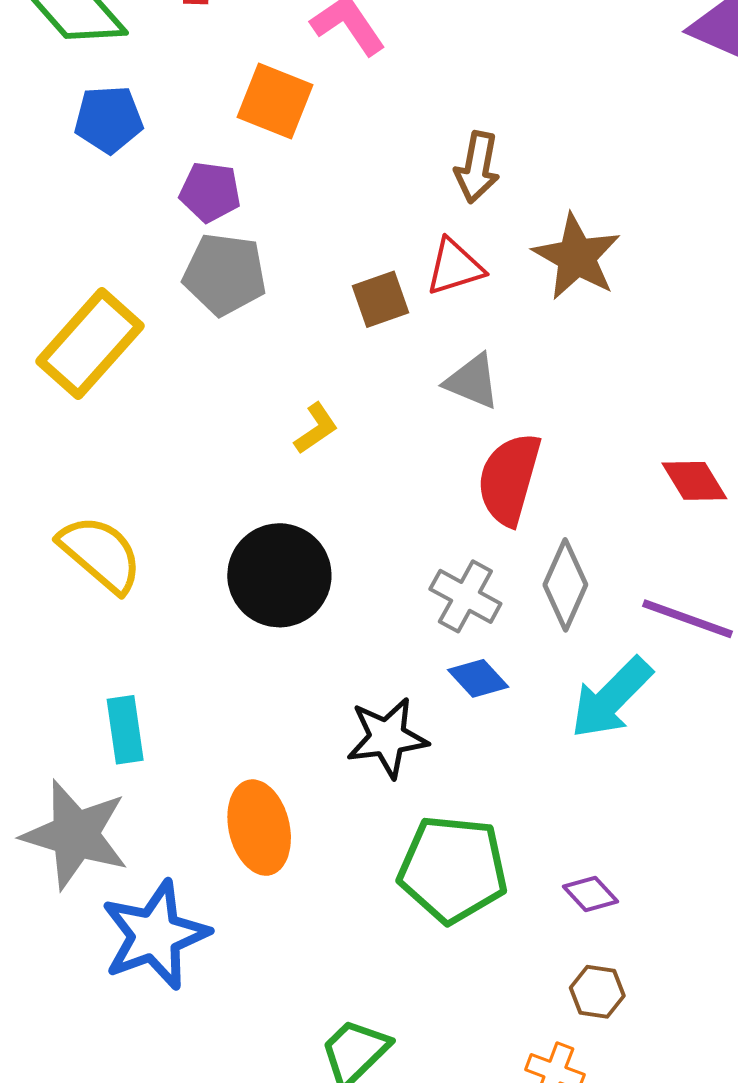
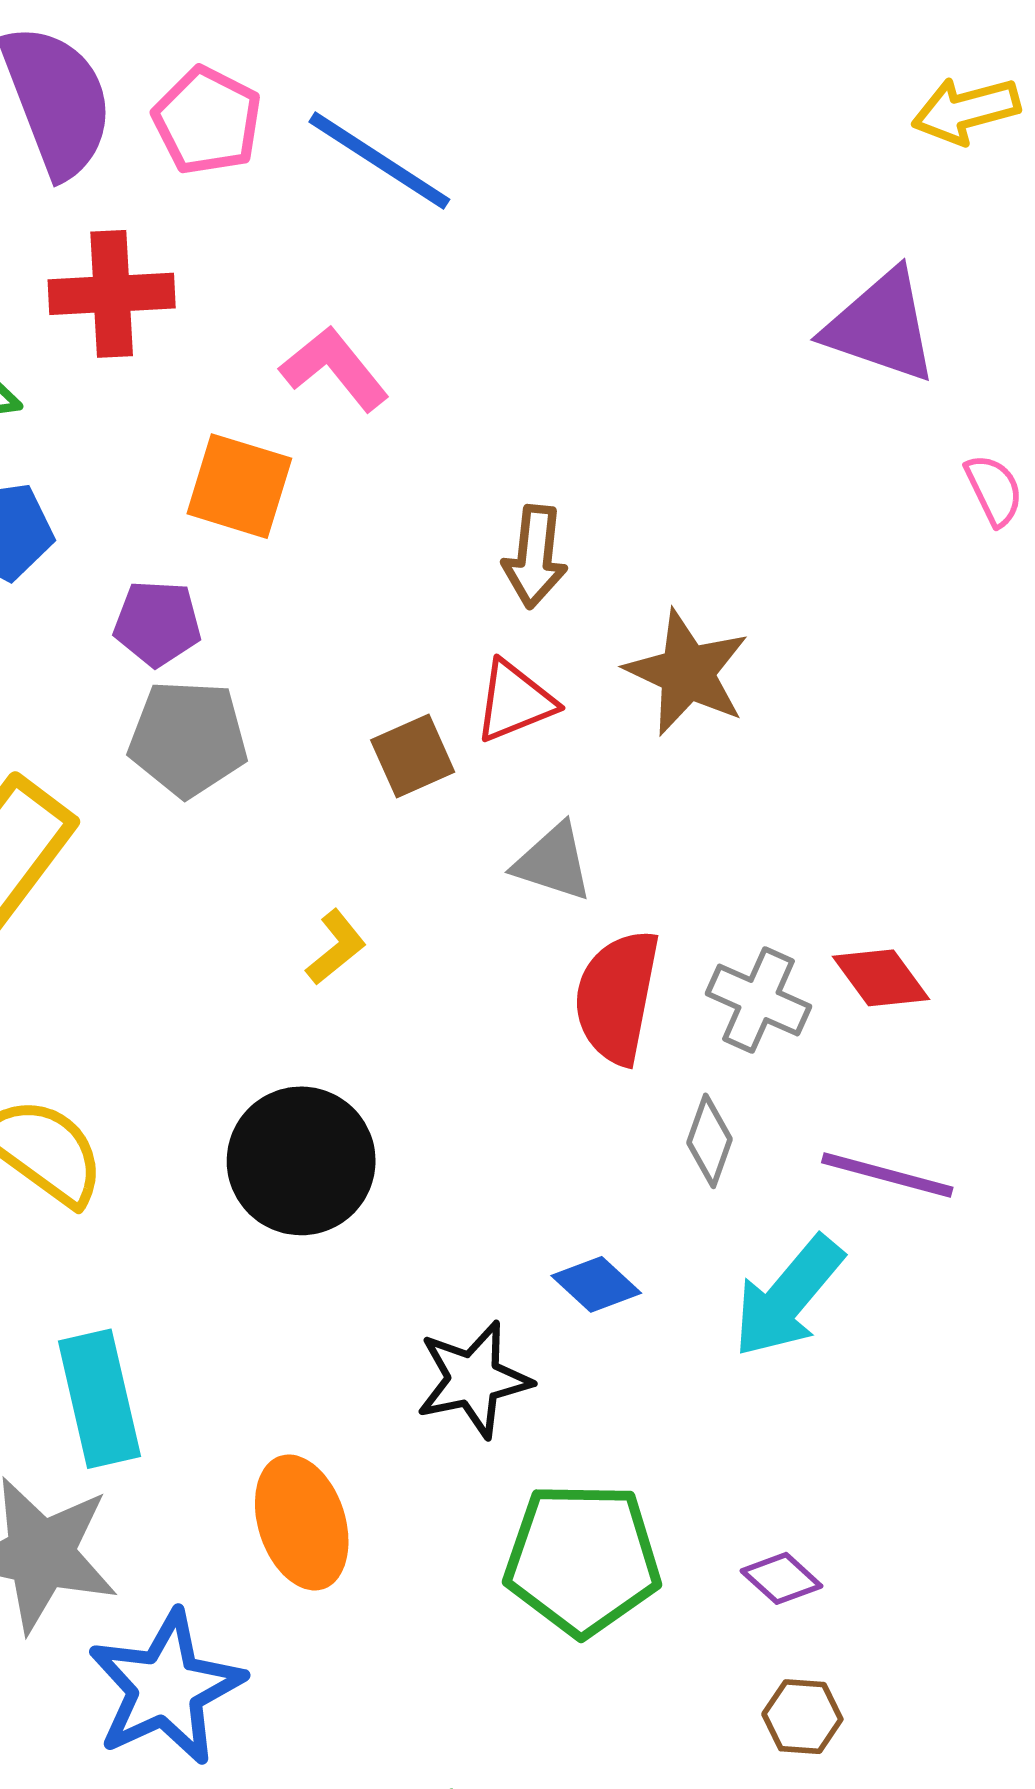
gray diamond: (565, 585) -> (709, 1141), size x0.7
gray cross: (465, 596) -> (758, 1000), moved
cyan rectangle: (125, 730) -> (99, 1399), size x1.4

